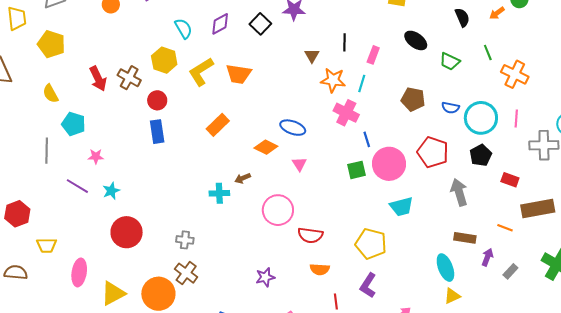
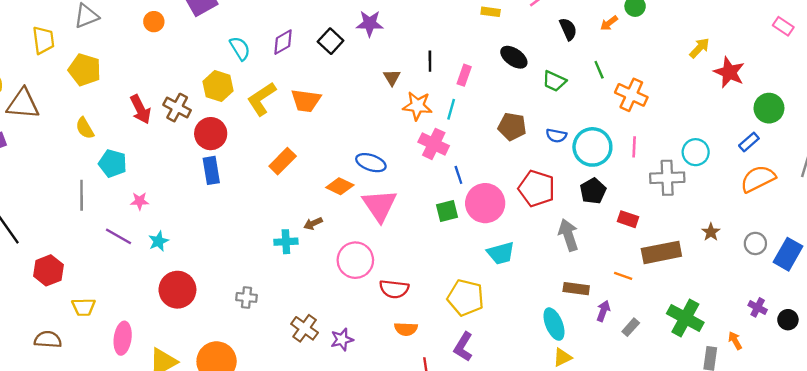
red circle: (157, 100) -> (211, 134), size x1.4
pink triangle: (299, 164) -> (380, 205), size x2.0
brown cross: (186, 273) -> (305, 328), moved

